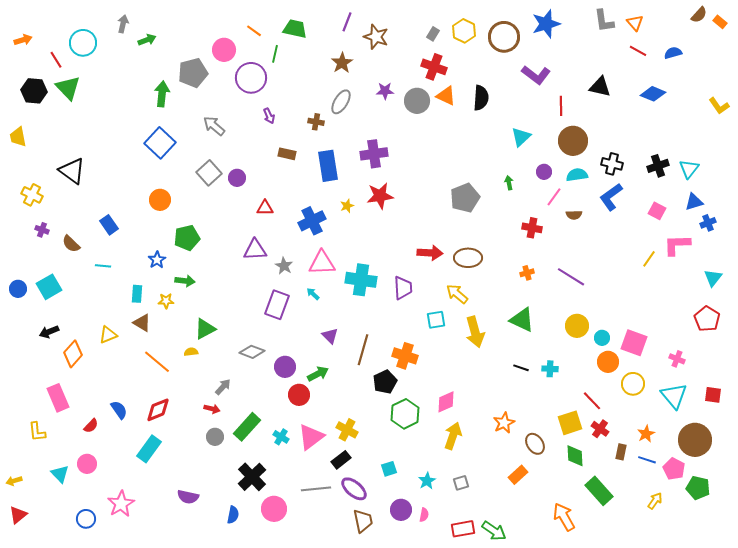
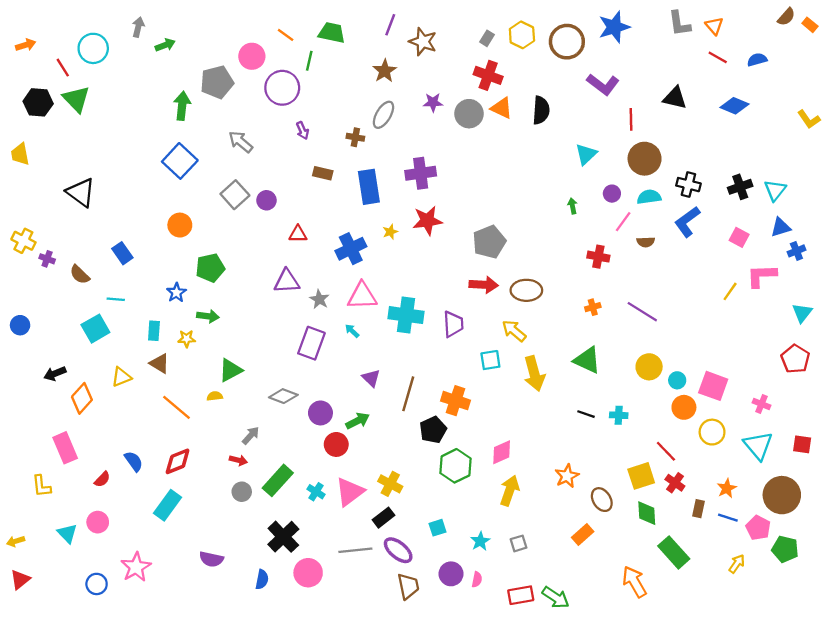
yellow cross: (32, 195) -> (23, 241), moved
gray pentagon: (465, 198) -> (489, 242), moved
cyan square: (49, 287) -> (95, 329), moved

